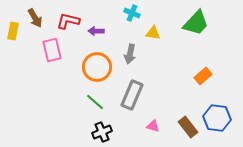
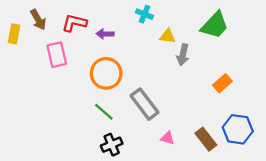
gray arrow: (130, 54) -> (183, 55), moved
gray rectangle: (132, 95) -> (145, 104), turned -60

